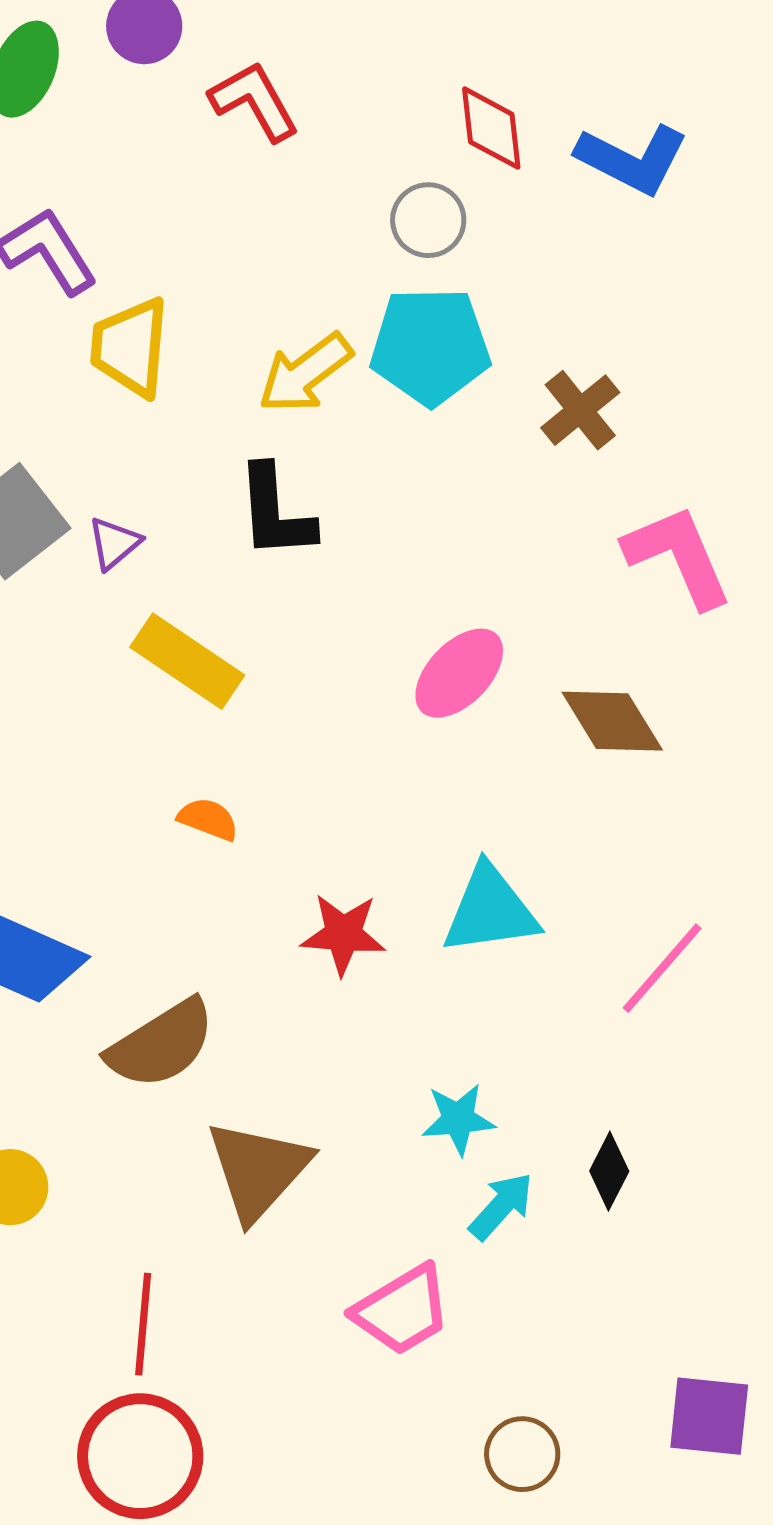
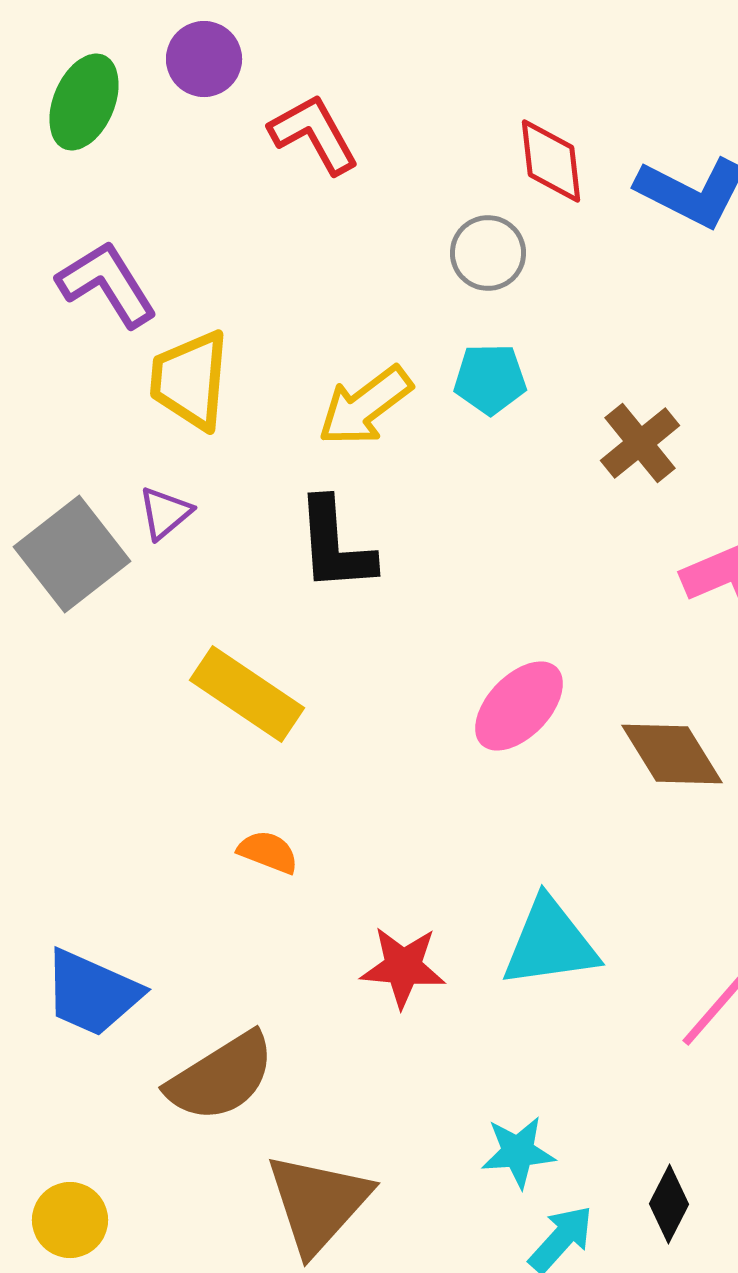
cyan pentagon: (430, 346) -> (490, 379), size x0.6
purple triangle: (114, 543) -> (165, 513), moved

